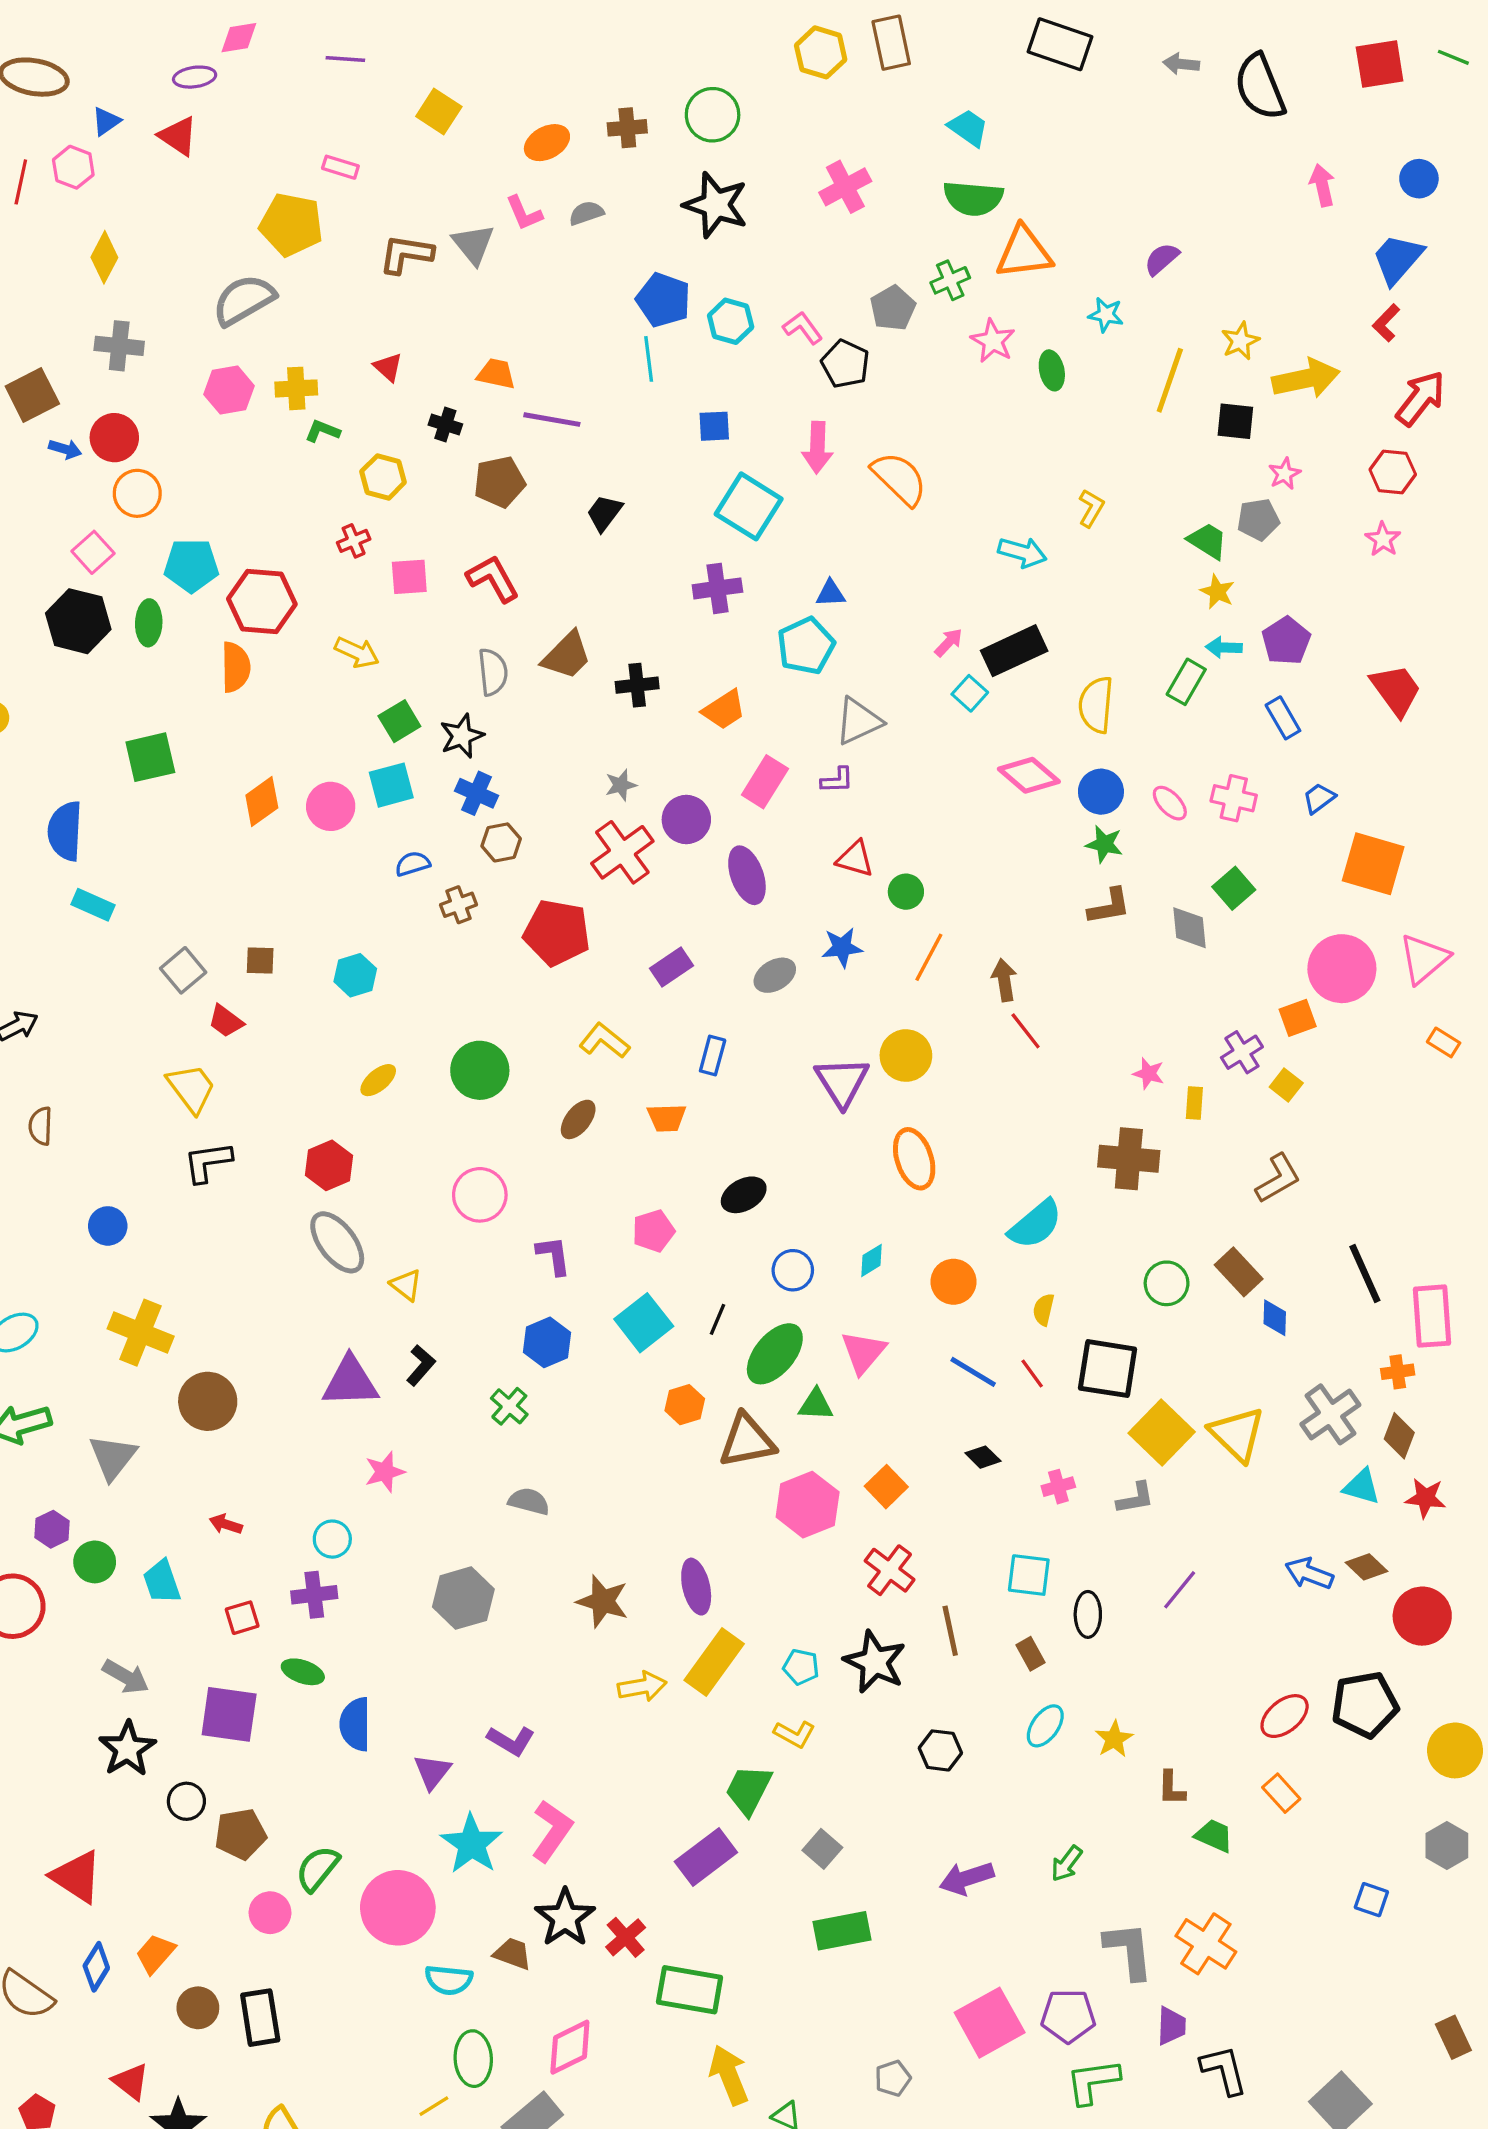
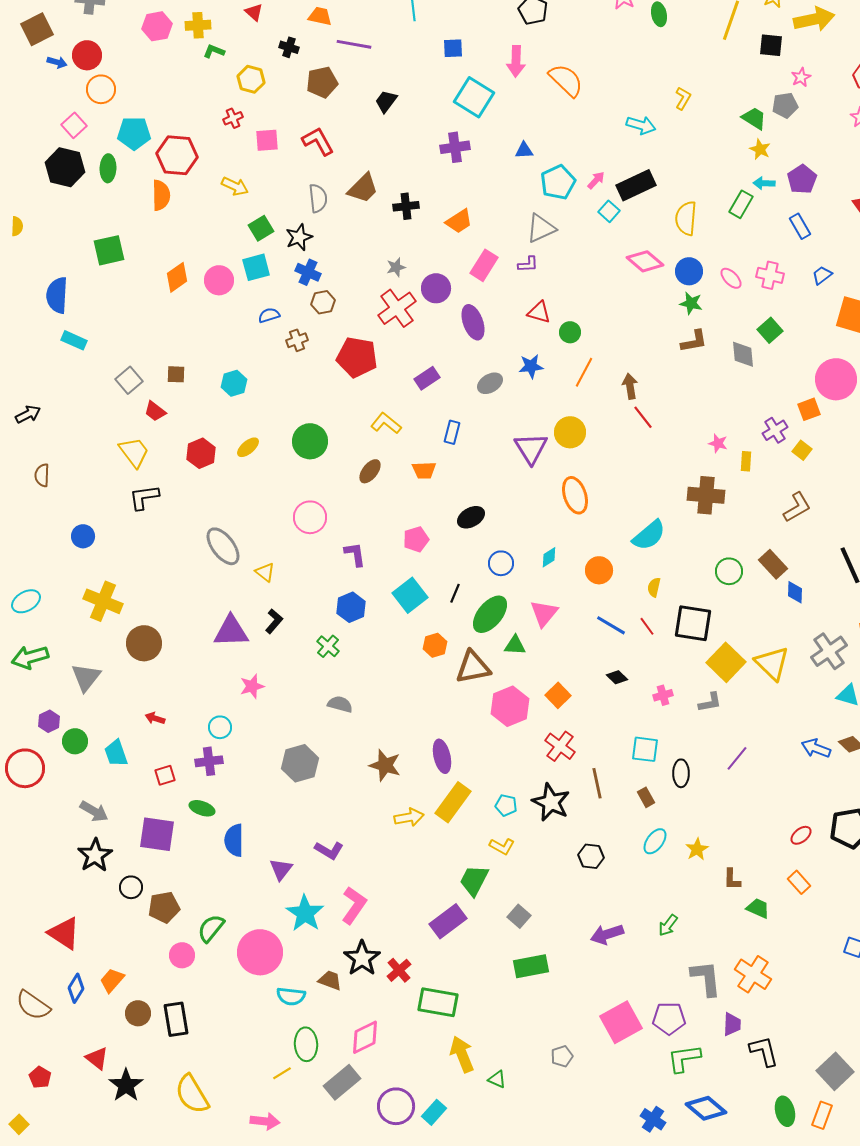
cyan pentagon: (806, 646) -> (558, 182), moved
red hexagon: (329, 1165) -> (201, 453), moved
red ellipse: (1285, 1716) -> (801, 835), size x0.7

